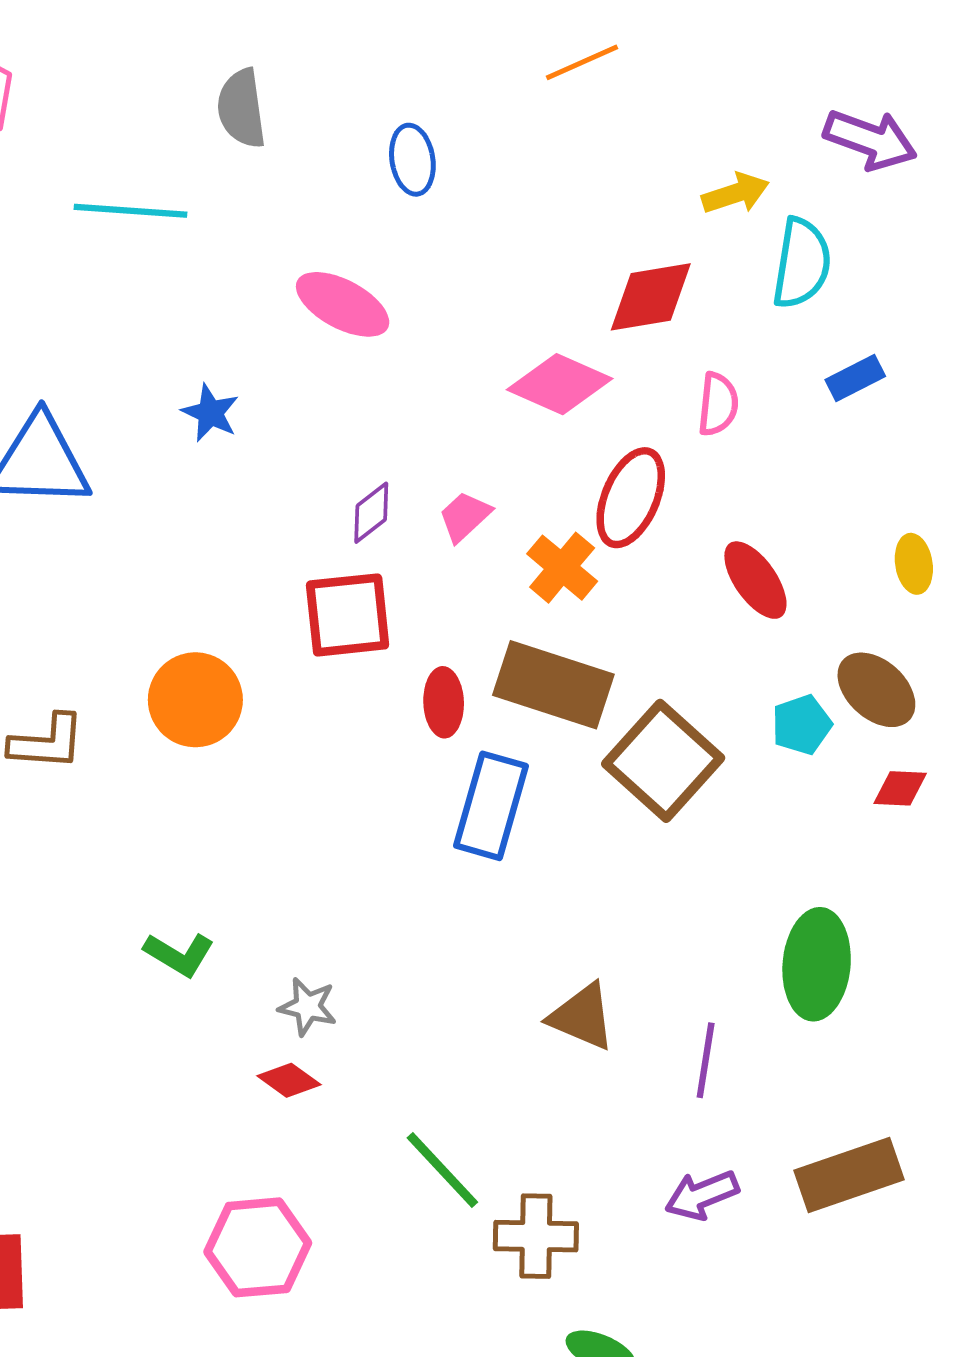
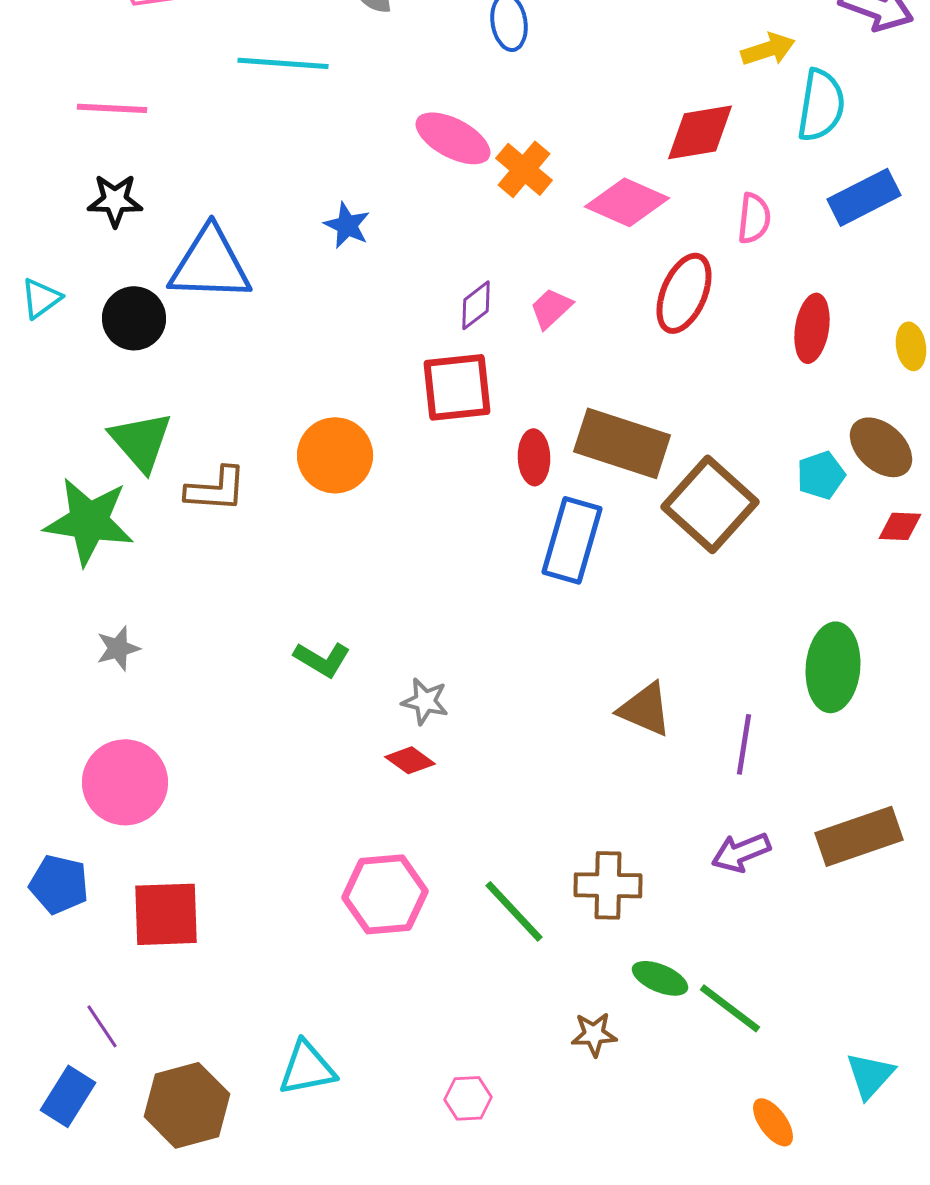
blue rectangle: (855, 378) -> (864, 197), size x1.5
orange cross: (562, 568) -> (524, 169), moved
red ellipse: (755, 580) -> (812, 328), moved, turned 44
green line: (442, 1170) -> (514, 911), moved

